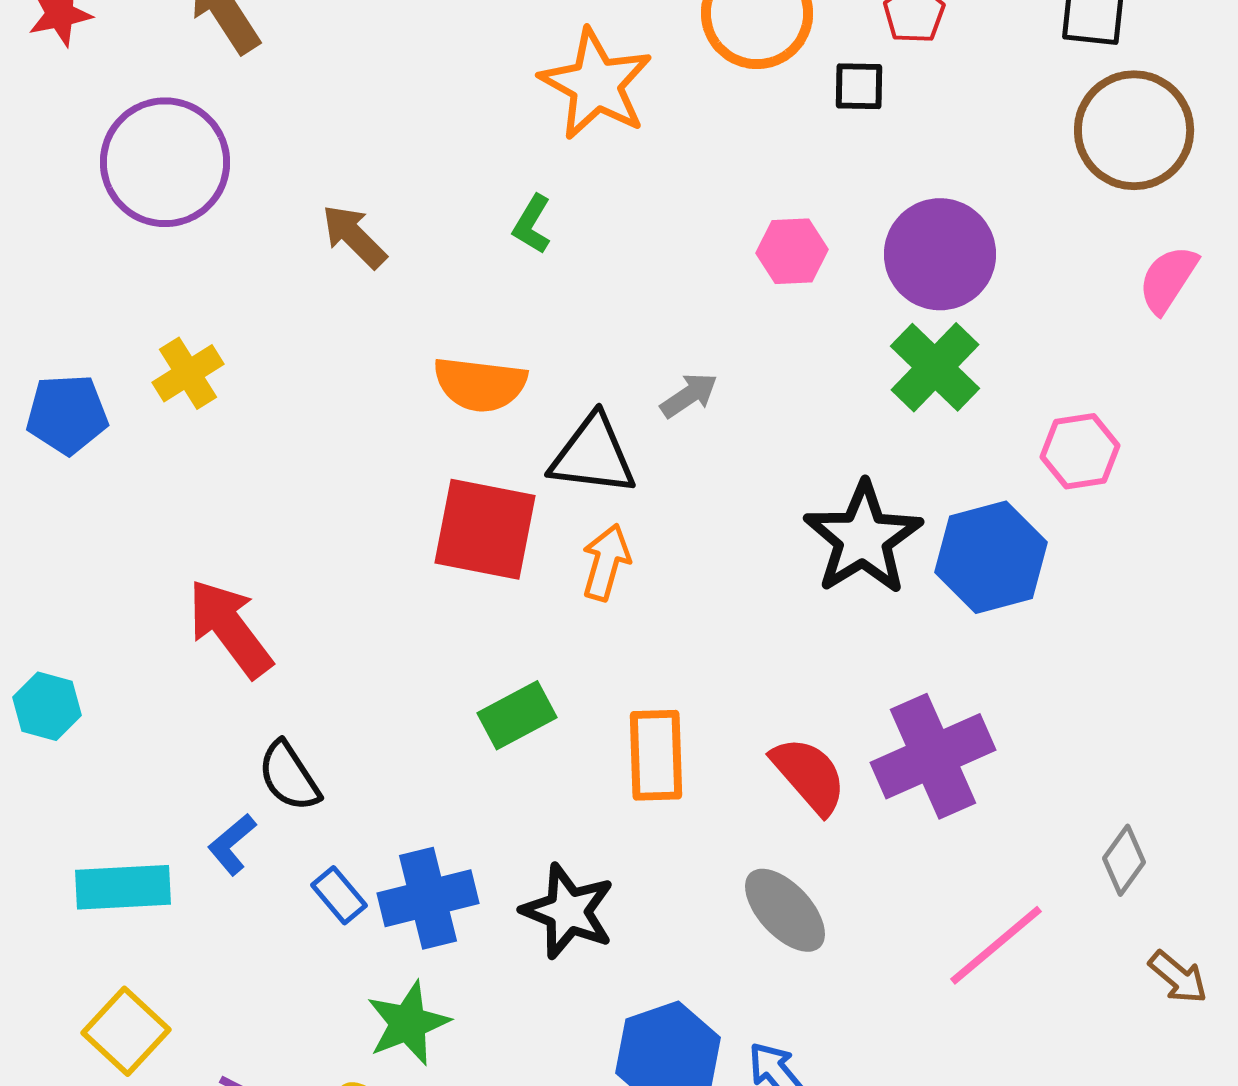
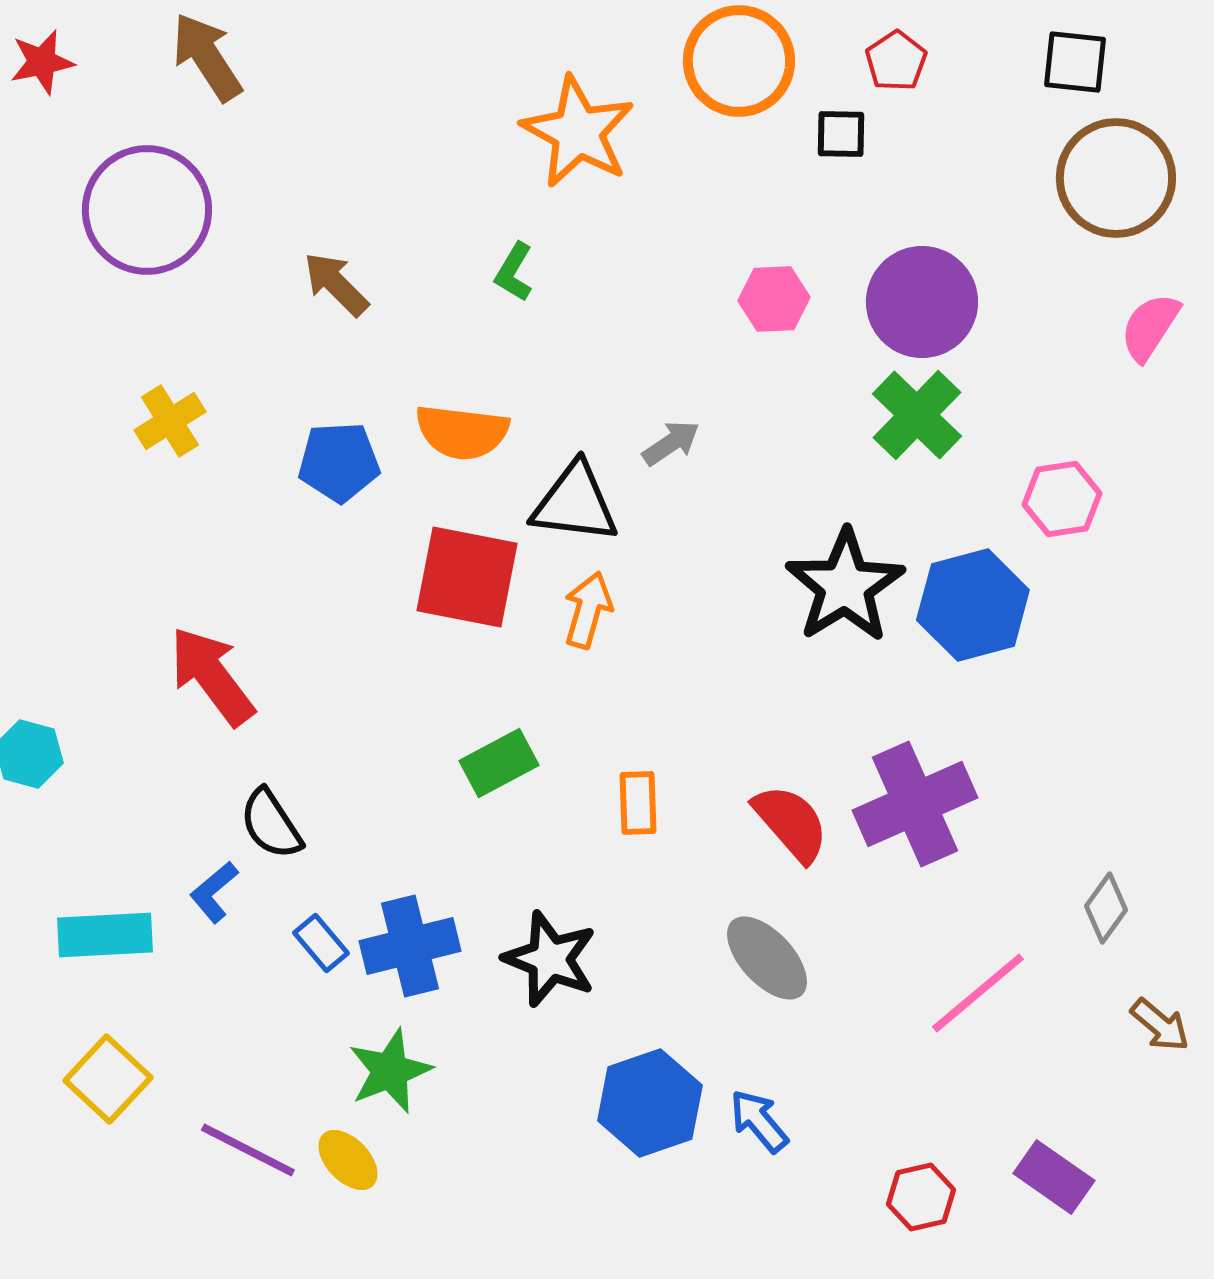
blue pentagon: (67, 414) -> (339, 462), moved
orange rectangle: (656, 755) -> (638, 803), size x0.7

